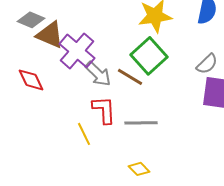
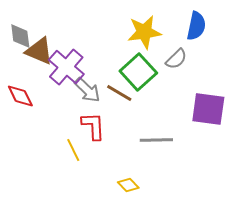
gray diamond: (31, 20) -> (20, 36), turned 60
gray semicircle: (207, 64) -> (176, 59), moved
gray line: (141, 123) -> (156, 140), moved

